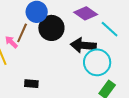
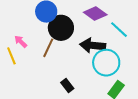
brown line: (22, 33) -> (48, 48), moved
black rectangle: (31, 84) -> (67, 85), moved, turned 48

